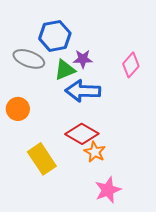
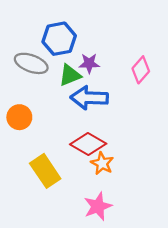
pink star: (108, 190) -> (98, 206), moved

